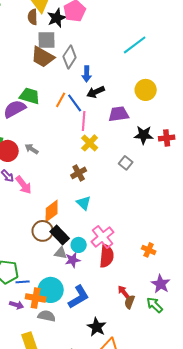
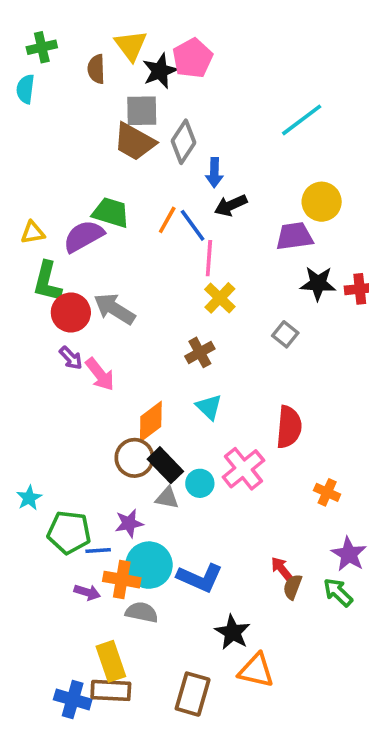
brown semicircle: (33, 17) -> (96, 69), moved
purple trapezoid: (119, 114) -> (294, 236), moved
gray arrow: (32, 149) -> (114, 309), size x1.6
red semicircle: (107, 256) -> (289, 427), moved
purple star: (73, 260) -> (129, 523), moved
blue L-shape: (79, 297) -> (200, 578), turned 55

